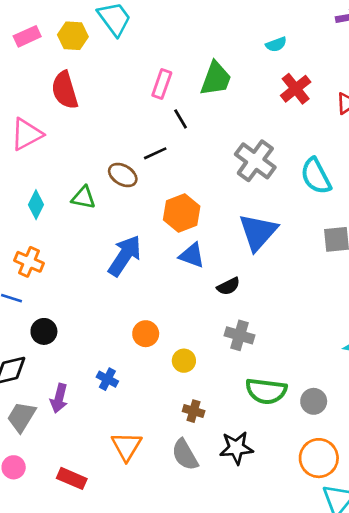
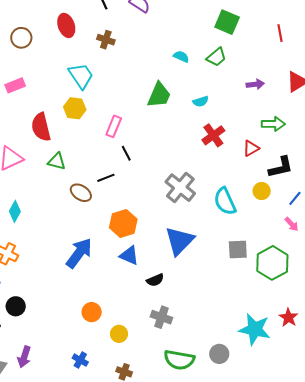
yellow hexagon: (73, 36) -> (75, 108), moved
green trapezoid: (216, 79) -> (159, 95), moved
green triangle: (83, 198) -> (57, 161), moved
blue cross: (107, 379) -> (80, 360), moved
gray circle: (314, 401) -> (219, 354), moved

